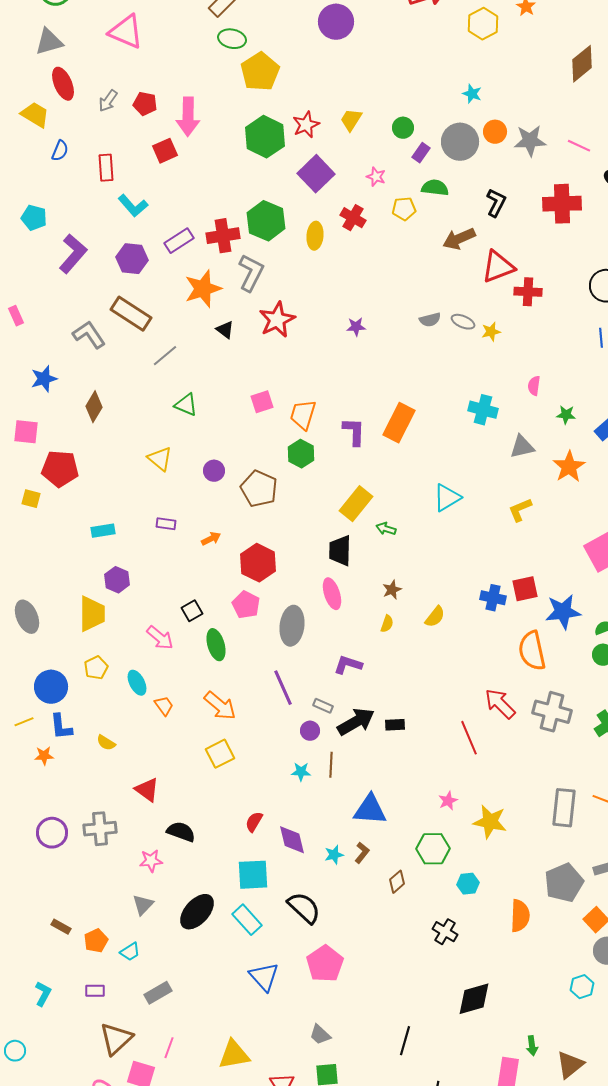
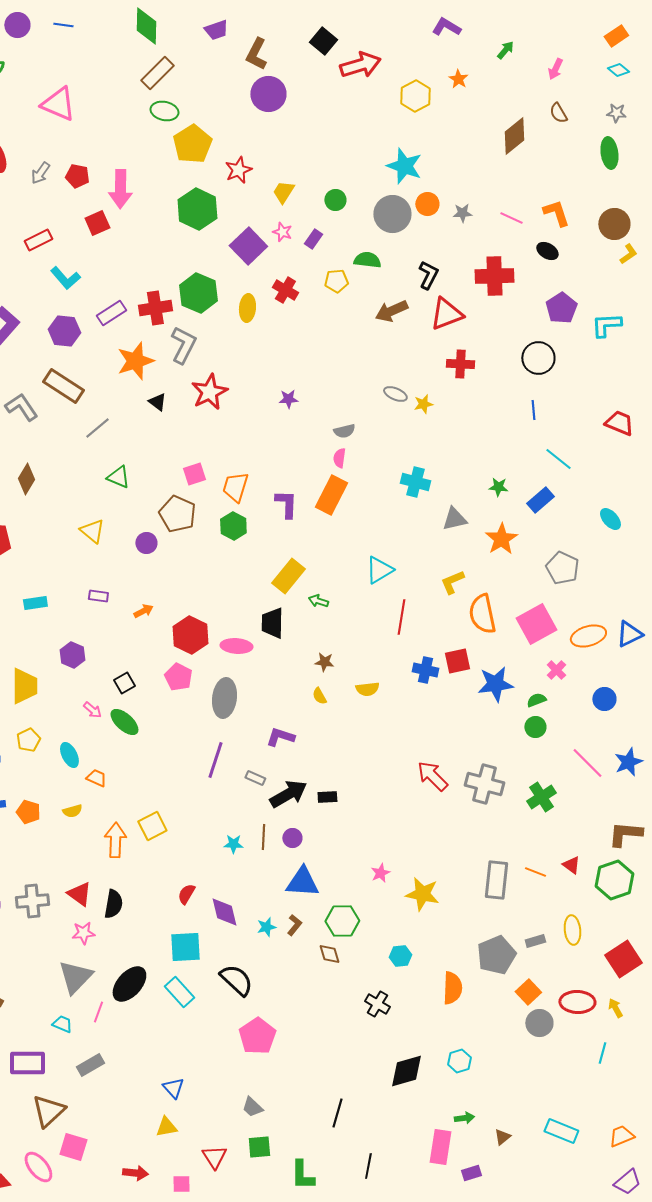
cyan star: (472, 94) -> (404, 166), size x1.8
red star: (306, 125) -> (238, 170), moved
gray star: (530, 141) -> (462, 213), size x0.6
purple rectangle: (421, 153) -> (313, 239), moved
red rectangle: (106, 168) -> (38, 240), turned 68
pink star: (376, 177) -> (282, 232), moved
red triangle: (498, 267) -> (446, 314), moved
gray semicircle: (430, 320) -> (344, 431), moved
pink semicircle: (534, 386) -> (339, 458), moved
brown pentagon: (259, 489) -> (177, 514), moved
purple hexagon: (117, 580) -> (72, 655), moved
brown star: (392, 590) -> (324, 662), turned 30
pink ellipse: (332, 594) -> (236, 646), moved, turned -68
yellow semicircle: (435, 617) -> (367, 689), turned 45
yellow semicircle: (387, 624) -> (319, 696), turned 132
pink arrow: (160, 638) -> (92, 710), size x0.7
green ellipse: (216, 645) -> (124, 722), moved, turned -32
orange semicircle: (532, 651) -> (482, 614), moved
purple line: (283, 688) -> (215, 760), turned 42
orange trapezoid: (164, 706) -> (96, 778), turned -30
orange arrow: (220, 706) -> (115, 840), moved, turned -128
purple circle: (310, 731) -> (292, 838), moved
red line: (469, 738) -> (401, 617), moved, turned 32
yellow semicircle: (106, 743) -> (72, 811), moved, turned -48
red triangle: (147, 790) -> (79, 894), moved
black semicircle: (181, 832) -> (113, 904), turned 80
green hexagon: (433, 849) -> (342, 921), moved
brown diamond: (397, 882) -> (329, 954), turned -65
gray triangle: (143, 905) -> (75, 977), size x1.6
orange pentagon: (96, 941) -> (28, 812), moved, turned -30
cyan trapezoid: (130, 952) -> (62, 1024), turned -125
blue triangle: (264, 977) -> (173, 1088), moved, size x0.7
cyan hexagon: (582, 987) -> (459, 1061), moved
purple rectangle: (95, 991) -> (27, 1063), size x1.8
green arrow: (532, 1046) -> (464, 1118), turned -90
pink line: (169, 1048) -> (98, 1012), moved
yellow triangle: (234, 1055) -> (166, 1127), size x0.7
brown triangle: (570, 1065) -> (502, 1137), size x0.6

